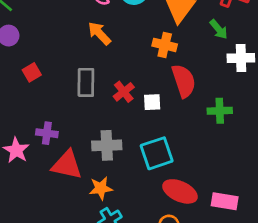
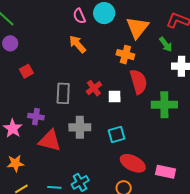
gray rectangle: (86, 82) -> (63, 93), moved
green cross: (220, 111) -> (164, 105), size x1.4
cyan square: (157, 153) -> (117, 134), size x0.7
orange star: (101, 188) -> (15, 163), moved

